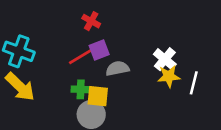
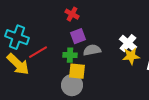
red line: (81, 57) -> (38, 52), moved
green cross: (81, 89) -> (70, 55), moved

